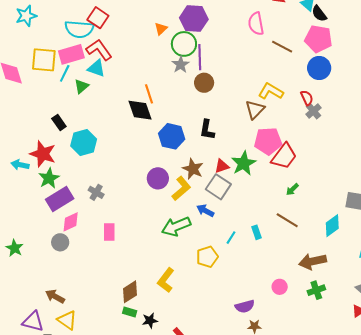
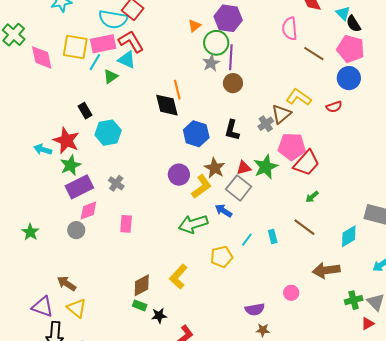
red semicircle: (307, 98) -> (334, 107), turned 91
gray cross: (314, 111) -> (266, 124), moved
green cross: (316, 290) -> (354, 300), moved

